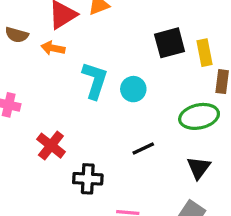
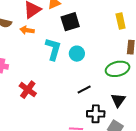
black square: (170, 43) -> (70, 22), moved
yellow rectangle: (205, 53) -> (121, 21), moved
black cross: (88, 179) -> (96, 114), moved

